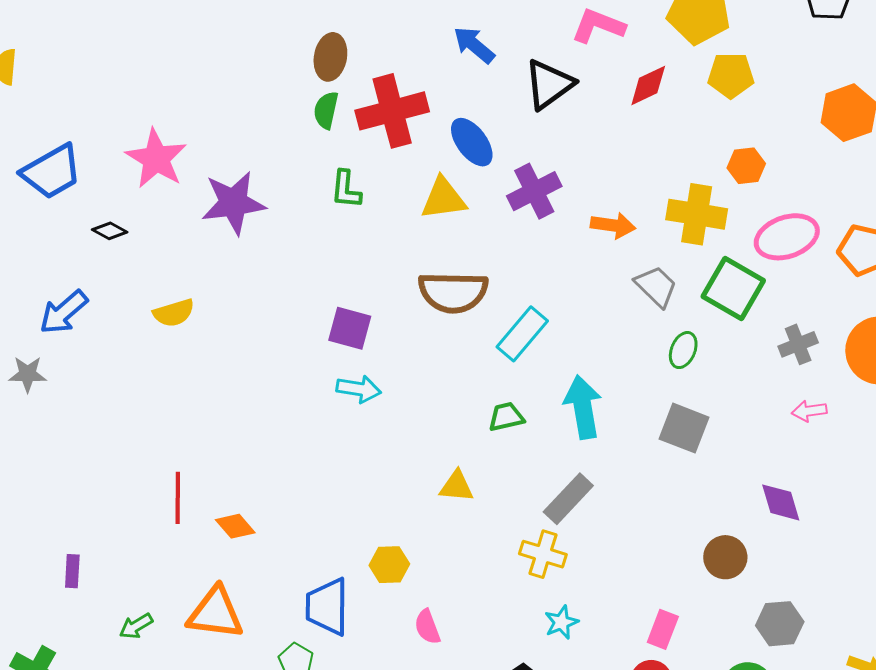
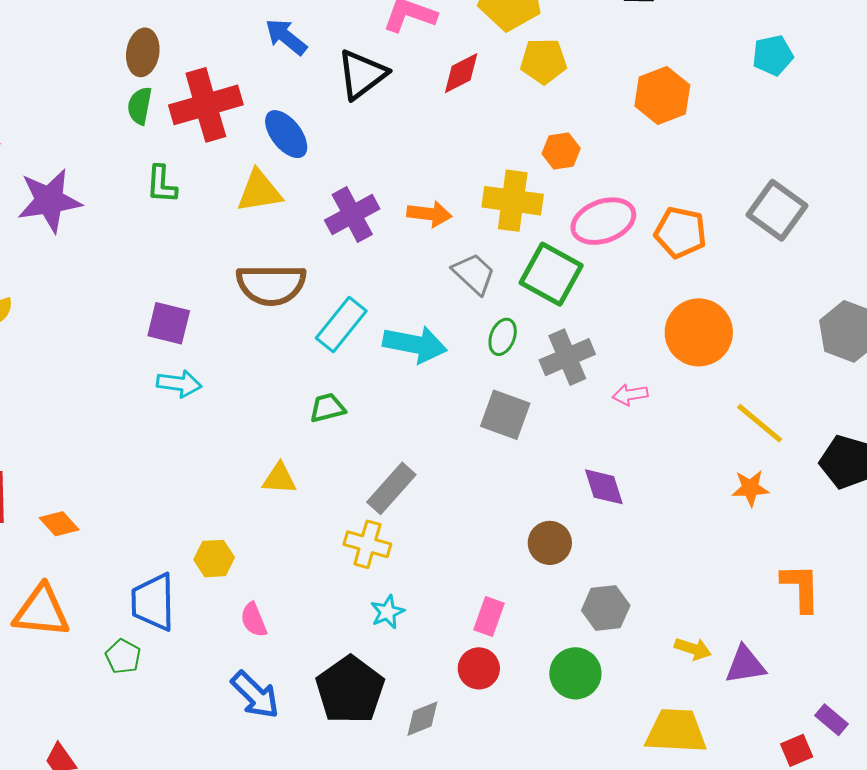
purple cross: (534, 191) -> (352, 214), moved
gray cross: (798, 344) -> (567, 357), moved, size x1.4
cyan arrow: (583, 407) -> (415, 344), moved, turned 112

